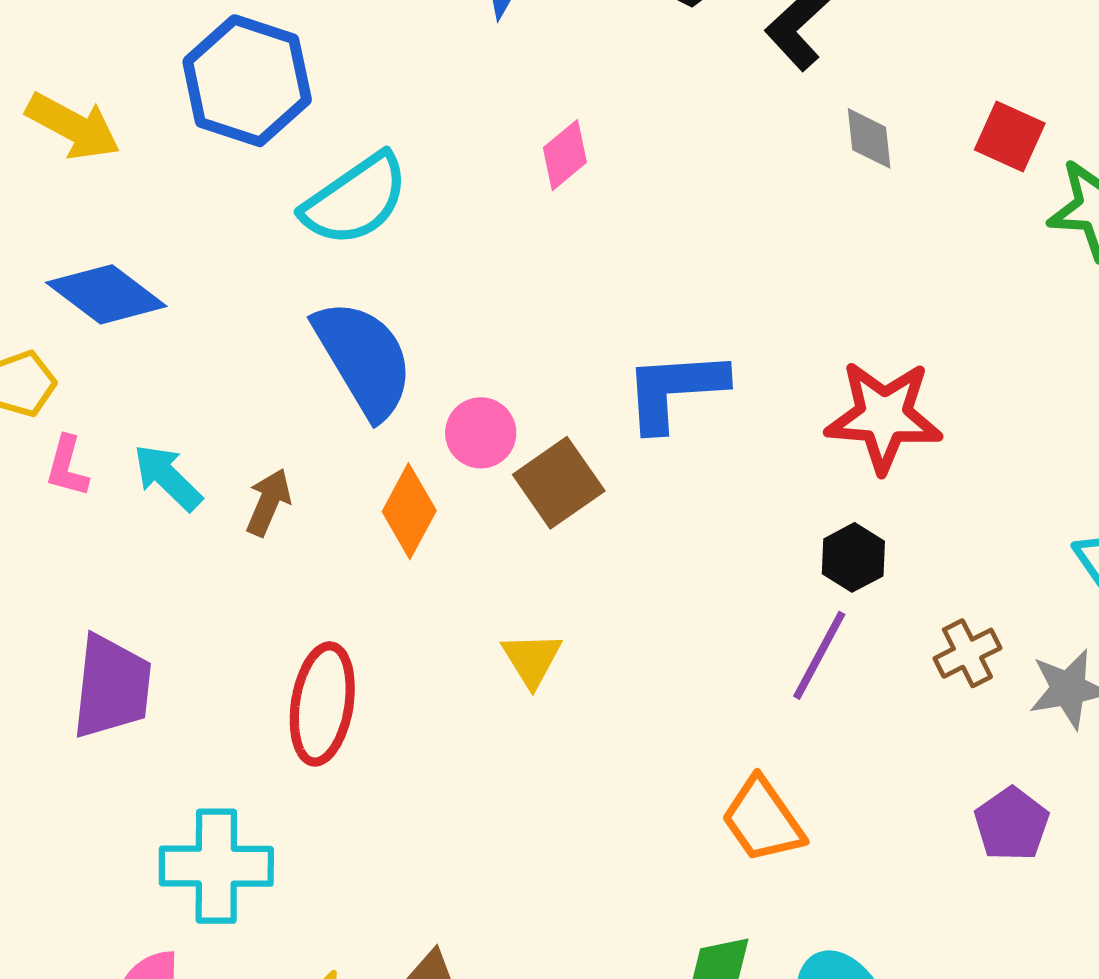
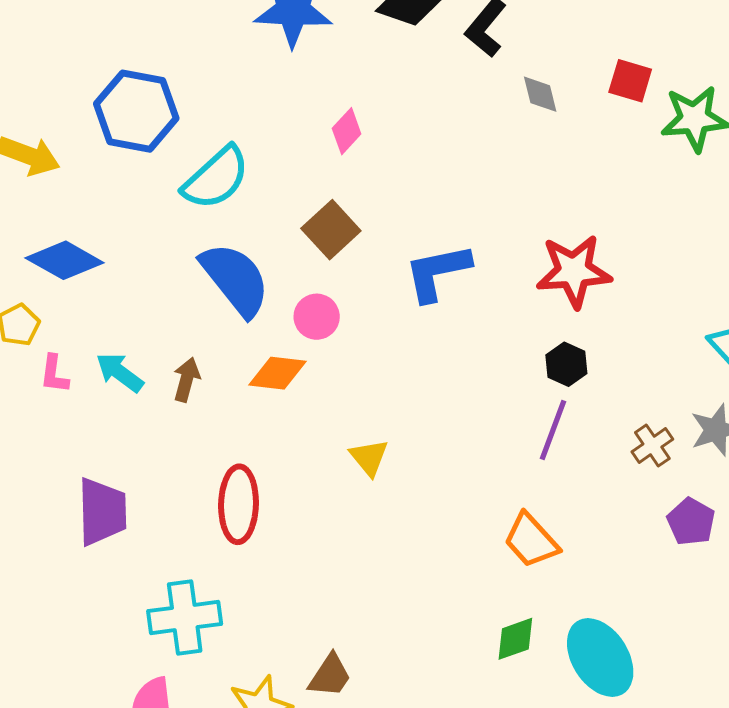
brown square: (559, 483) -> (331, 230), moved
orange diamond: (409, 511) -> (278, 373), turned 76
brown cross: (967, 653) -> (652, 445), moved

